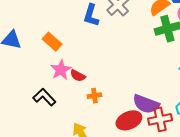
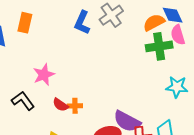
orange rectangle: (52, 42) -> (25, 23), moved, turned 54
red semicircle: (78, 76) -> (60, 105), moved

